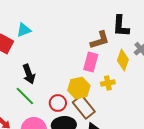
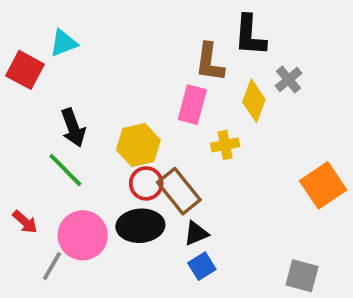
brown L-shape: (100, 40) -> (210, 62), turned 115
yellow hexagon: (79, 88) -> (138, 145), moved
red circle: (58, 103) -> (146, 183), moved

